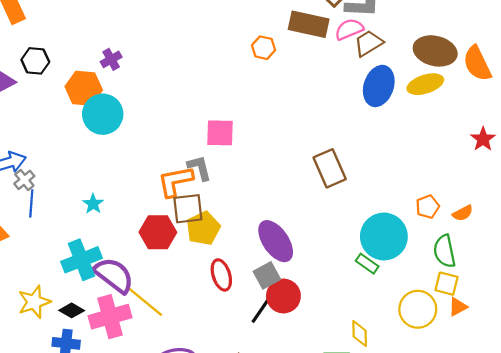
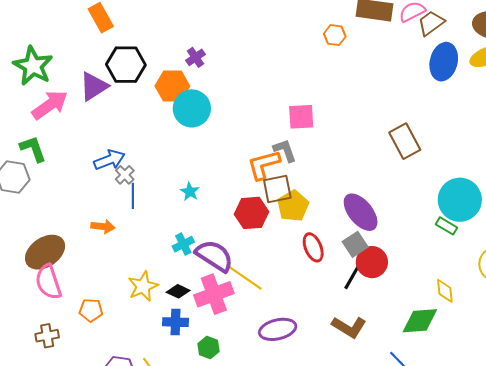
black hexagon: (35, 61) -> (126, 65), size x1.5
cyan cross: (81, 260) -> (183, 244), size x0.6

